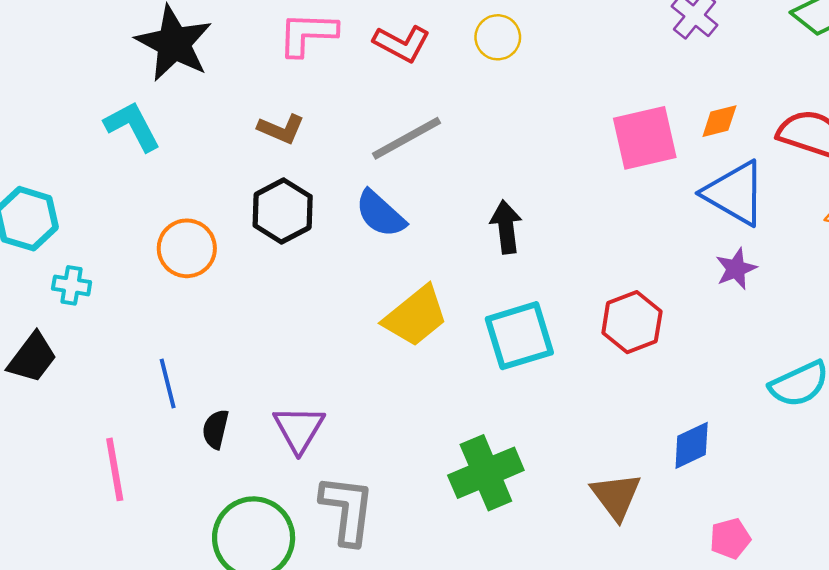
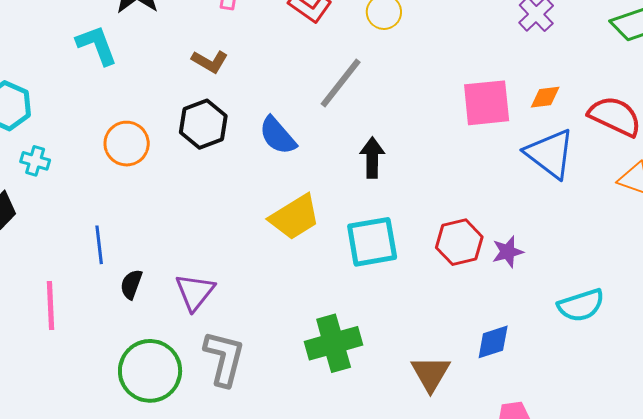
gray line: (407, 138) -> (341, 83), moved, turned -30
purple star: (736, 269) -> (508, 252), moved

